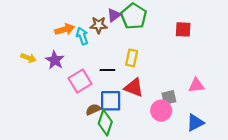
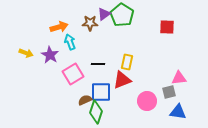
cyan arrow: (82, 36) -> (70, 42), moved
yellow rectangle: (132, 58) -> (127, 62), moved
red triangle: (134, 88) -> (122, 80), turned -42
gray square: (169, 97) -> (169, 92), moved
blue triangle: (195, 123) -> (178, 112), turned 36

